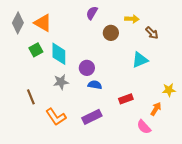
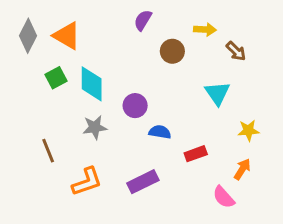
cyan triangle: (140, 60) -> (217, 93), turned -42
blue semicircle: (95, 85) -> (160, 132), moved
yellow star: (169, 90) -> (248, 130), moved
orange L-shape: (56, 117) -> (87, 182), turned -75

